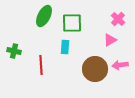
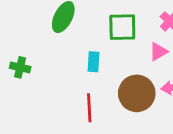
green square: (72, 23) -> (122, 27), moved
red line: (41, 65) -> (89, 108), moved

